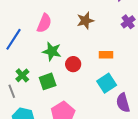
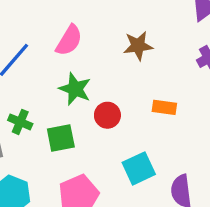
green cross: (22, 75) -> (20, 122), turned -32
cyan square: (107, 83) -> (139, 168), moved

